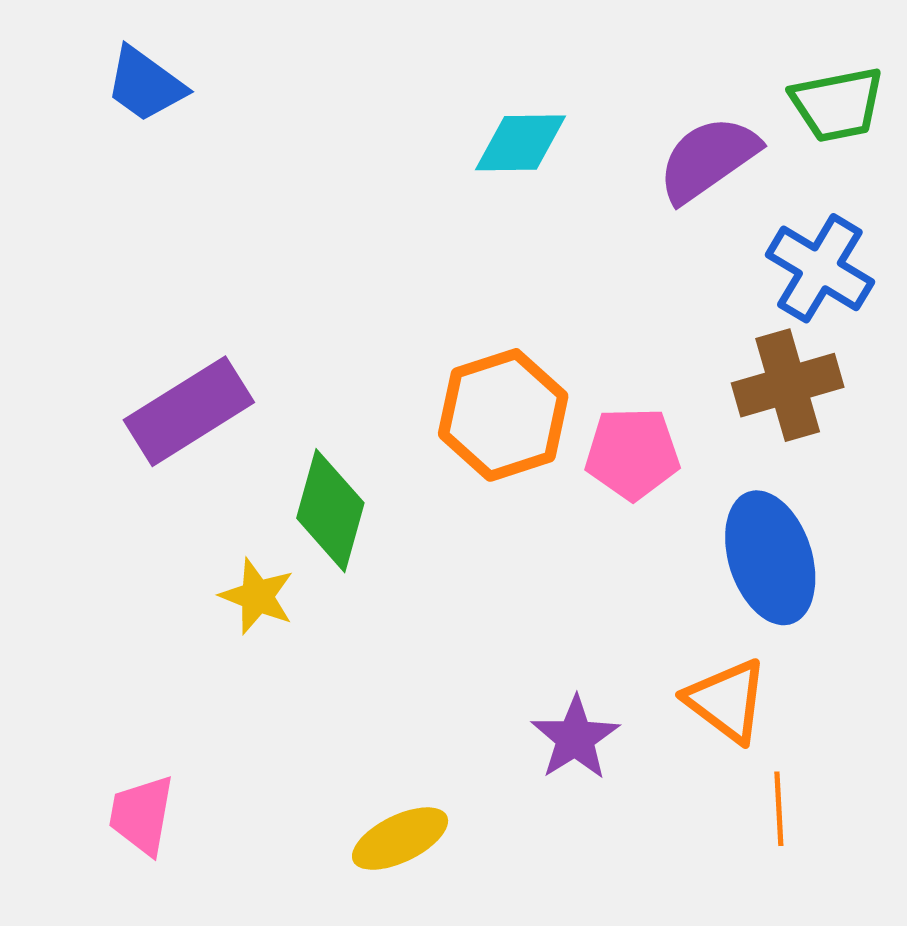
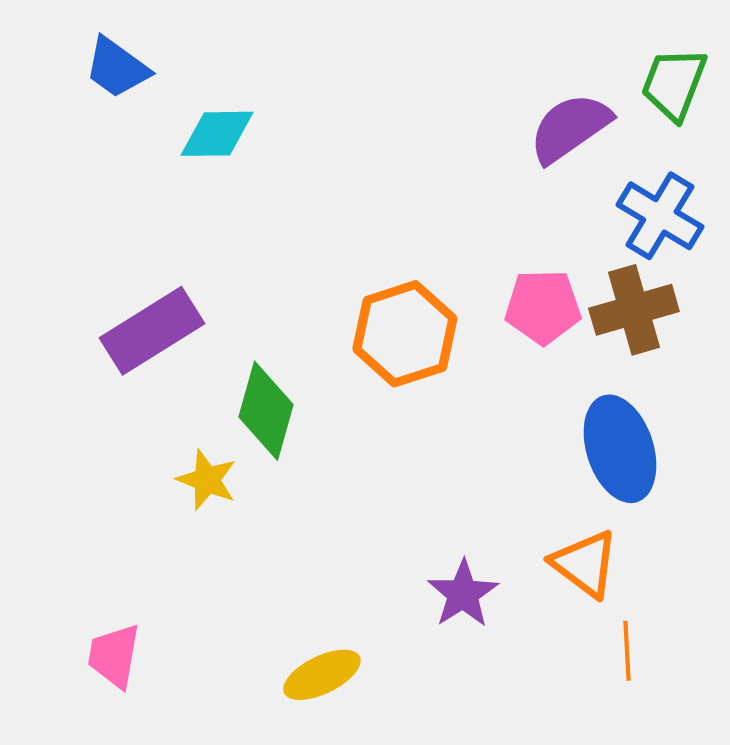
green trapezoid: (837, 104) -> (674, 84), turned 122
cyan diamond: (521, 143) -> (217, 134), moved
pink pentagon: (632, 453) -> (543, 307), moved

